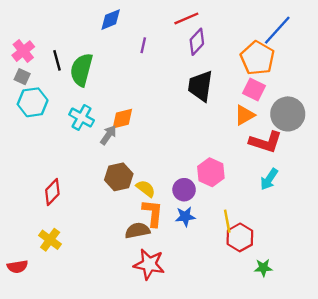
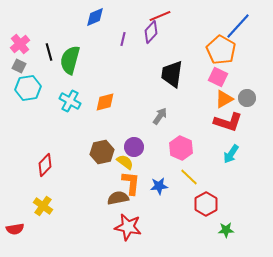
purple diamond: (197, 42) -> (151, 32), moved
gray circle: (288, 114) -> (247, 98), size x0.6
orange triangle: (245, 115) -> (224, 99), moved
gray arrow: (108, 135) -> (160, 116), moved
purple circle: (184, 190) -> (134, 147), moved
yellow line: (227, 221) -> (189, 177), moved, turned -36

